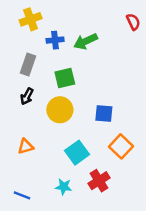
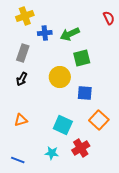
green square: (65, 78) -> (82, 58), moved
yellow circle: (60, 110) -> (60, 77), moved
cyan square: (77, 153) -> (63, 125), turned -30

